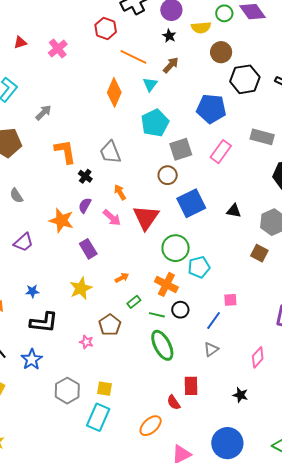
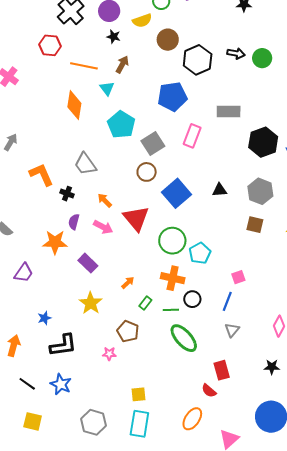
gray hexagon: (67, 391) -> (94, 422), moved

